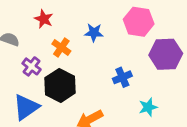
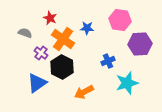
orange cross: (61, 47) -> (63, 39), size x1.6
cyan star: (148, 107) -> (127, 83), size x1.6

